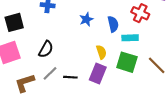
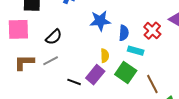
blue star: (86, 19) -> (100, 21), size x1.5
black line: (70, 77) -> (74, 82), moved

